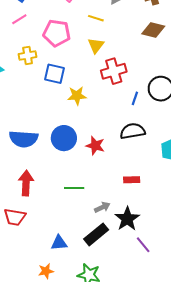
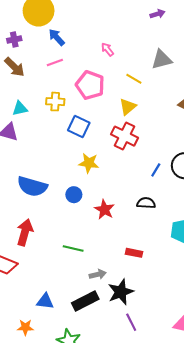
red cross: (114, 71) -> (124, 136), moved, turned 30
yellow star: (77, 96) -> (89, 163), moved
black semicircle: (133, 131) -> (146, 203), size x0.7
blue circle: (64, 138) -> (74, 195), size x0.6

